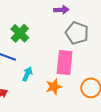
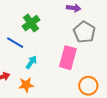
orange star: (54, 87) -> (26, 85), moved

